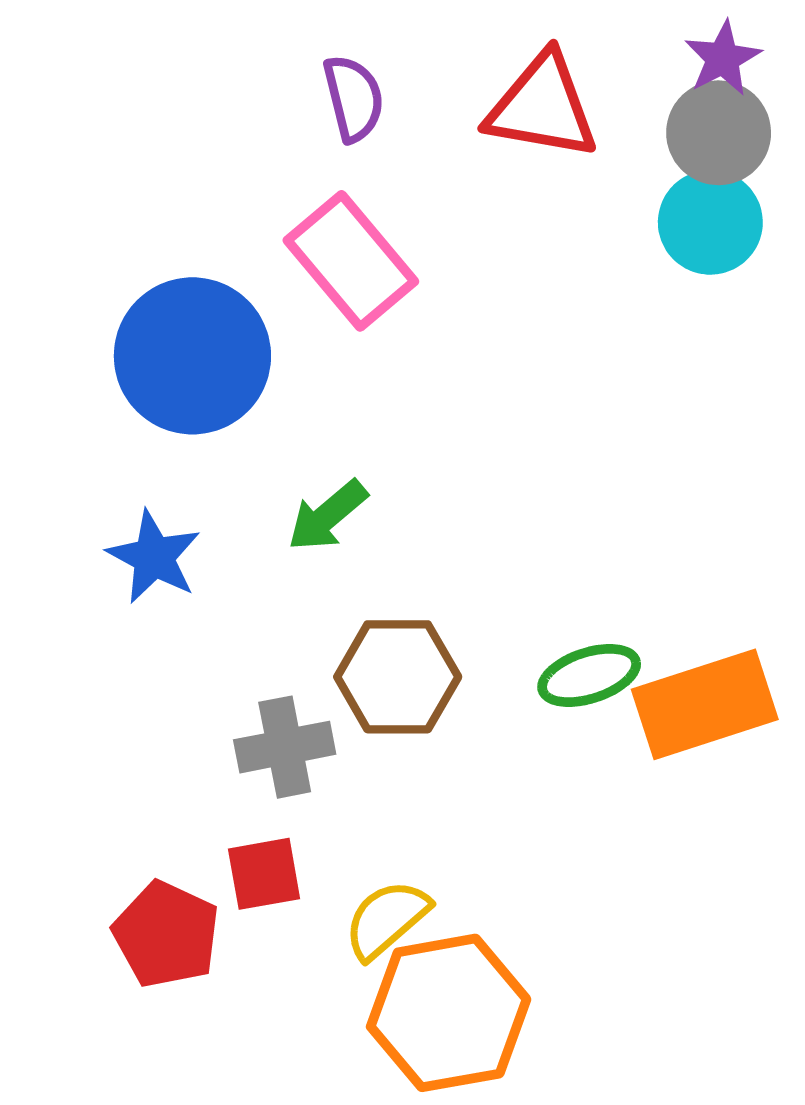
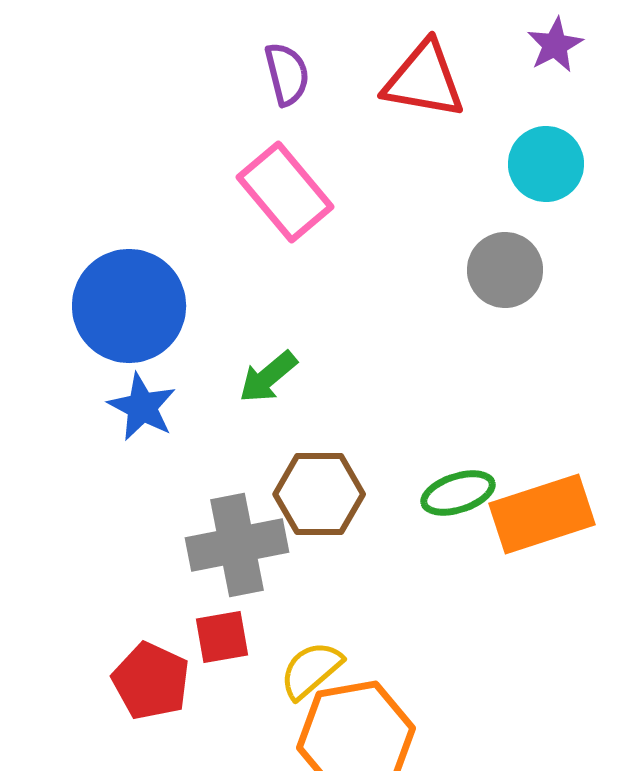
gray circle: (719, 133) -> (505, 270), moved
blue circle: (192, 356) -> (129, 306), moved
gray cross: (285, 747) -> (237, 545), size x1.4

